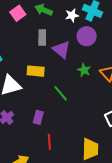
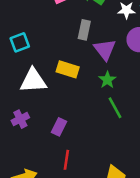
green star: (84, 70) -> (107, 80), moved
green line: (61, 93) -> (115, 108), moved

